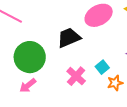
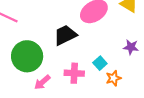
pink cross: (76, 76) -> (74, 73), turned -36
pink arrow: (28, 85) -> (42, 82), moved

